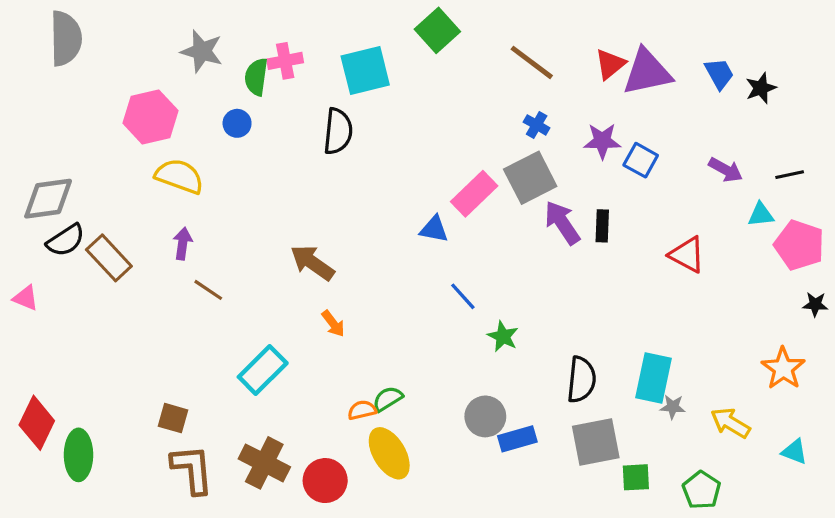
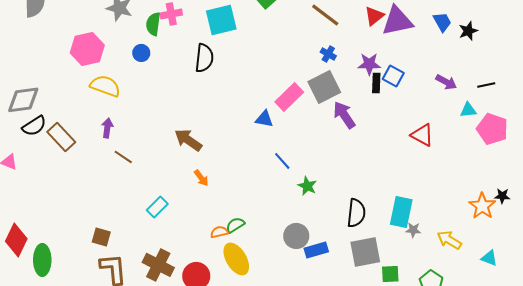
black rectangle: (602, 226) -> (376, 83), moved
black star: (815, 304) -> (502, 196), moved
cyan rectangle: (263, 370) -> (157, 207), size x0.7

